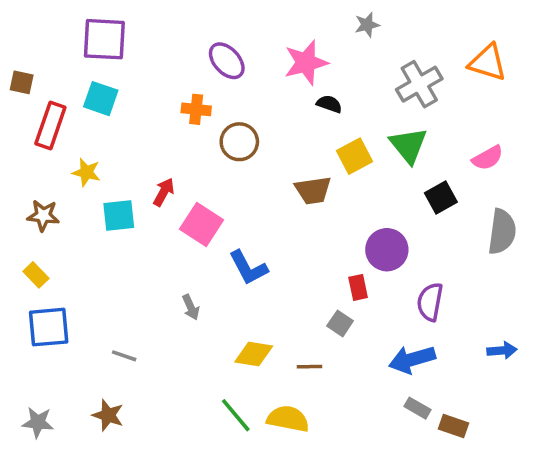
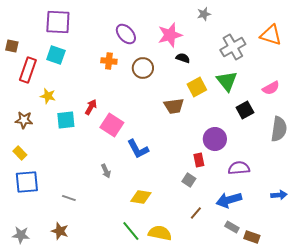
brown circle: (239, 142) -> (143, 68), moved
purple semicircle: (430, 302) -> (239, 168), turned 75
brown line: (309, 367) -> (196, 213), moved, turned -48

